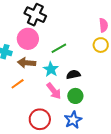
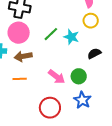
cyan star: (51, 69) -> (71, 37), moved
black semicircle: (73, 74) -> (94, 53), moved
orange line: (18, 84) -> (20, 79), turned 48

